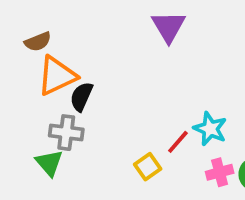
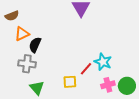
orange triangle: (57, 76) -> (22, 34), size x0.7
green triangle: (49, 163) -> (37, 88), moved
yellow square: (148, 167) -> (70, 82), turned 32

